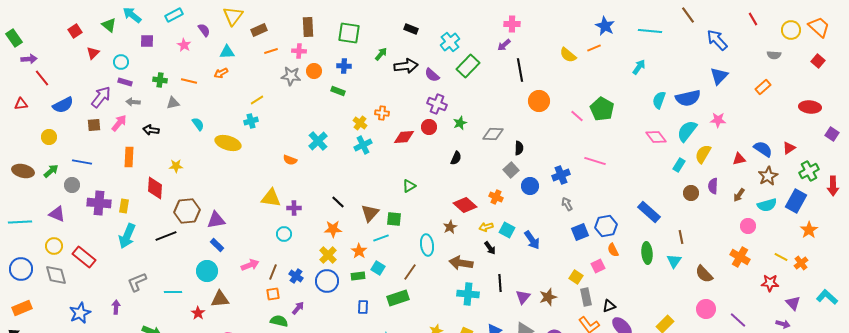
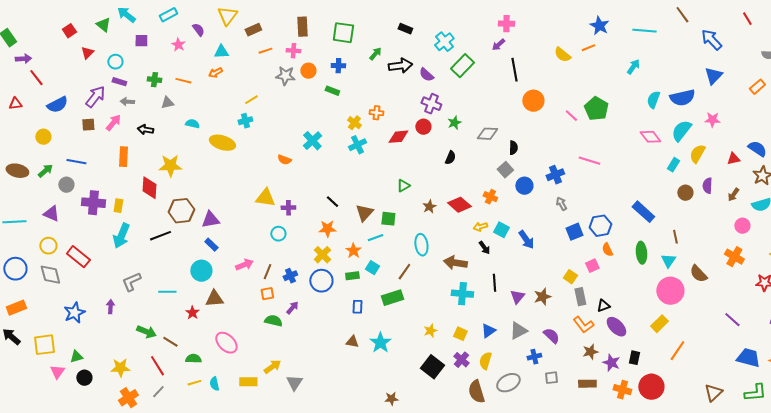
cyan semicircle: (198, 124) -> (192, 124), turned -40
yellow star: (176, 166) -> (170, 166), size x1.6
brown star: (450, 227) -> (429, 207), moved
blue cross: (296, 276) -> (290, 276), turned 32
pink circle: (706, 309) -> (670, 291), moved, size x1.4

